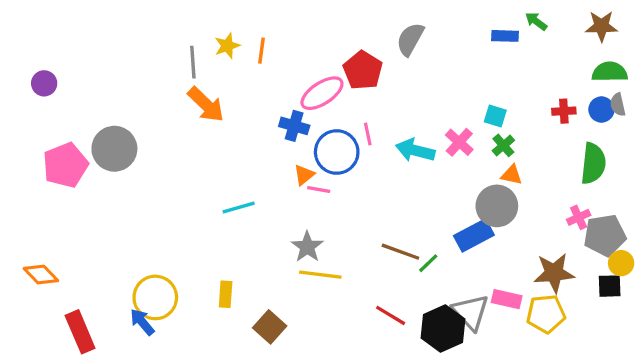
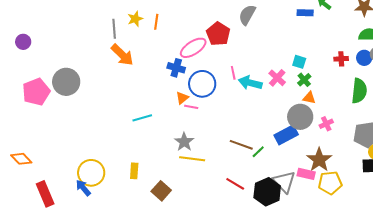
pink line: (368, 134) -> (233, 73), moved
pink cross: (579, 217) -> (326, 124), moved
brown star: (554, 273) -> (319, 160), moved, turned -30

